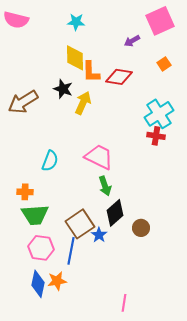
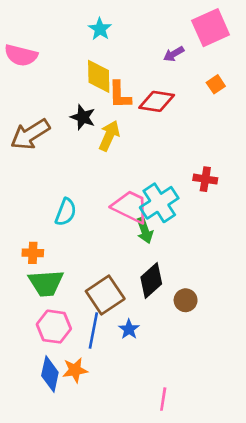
pink semicircle: (16, 20) -> (21, 55), moved
cyan star: (76, 22) -> (100, 29), turned 30
cyan cross: (159, 114) -> (159, 203), moved
green arrow: (105, 186) -> (145, 230), moved
blue star: (99, 235) -> (129, 329), moved

